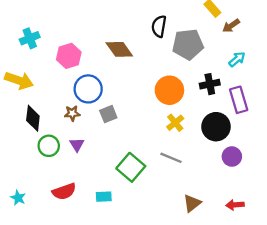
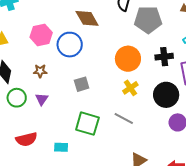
pink hexagon: (69, 56) -> (41, 35), moved
blue circle: (88, 89) -> (70, 45), moved
gray square: (108, 114) -> (82, 84), moved
green square: (131, 167) -> (87, 124), turned -30

